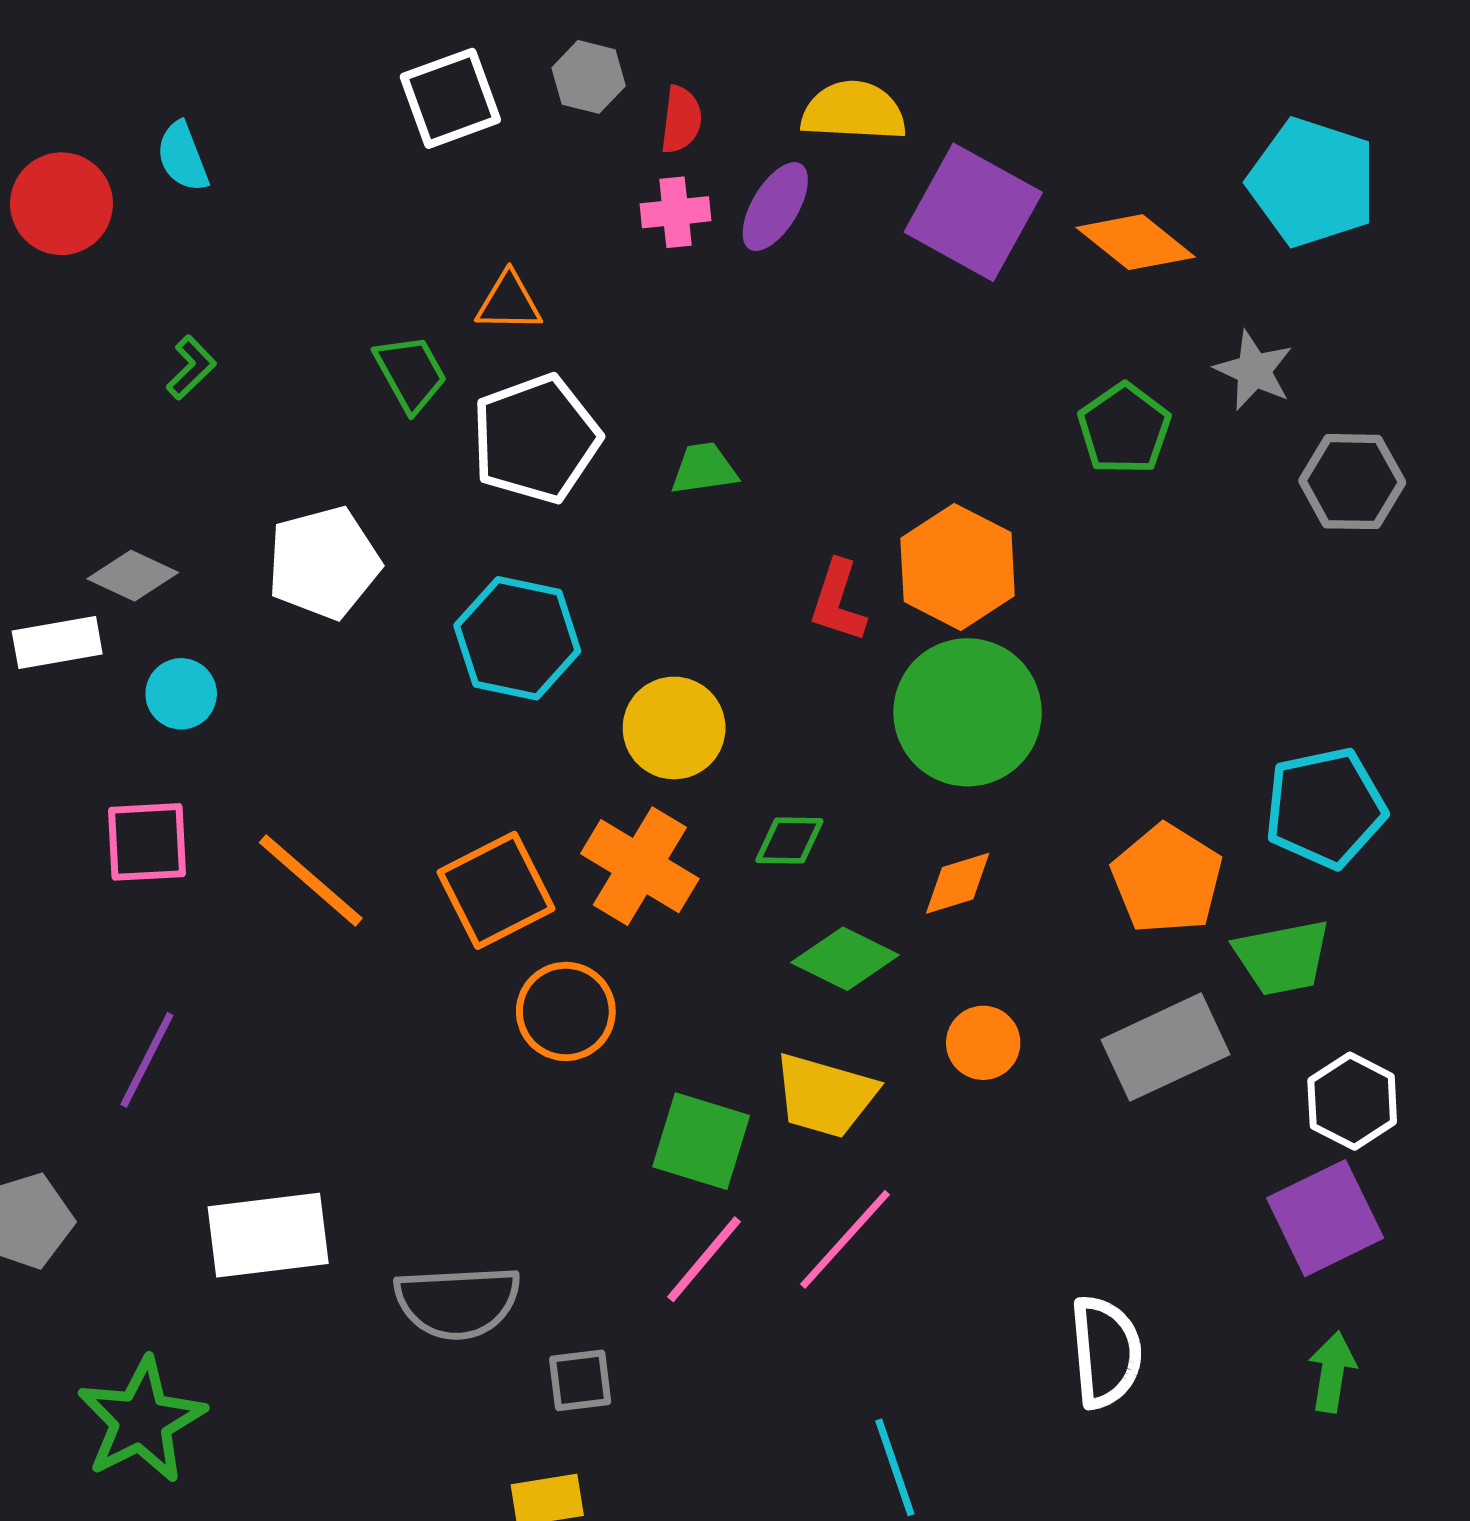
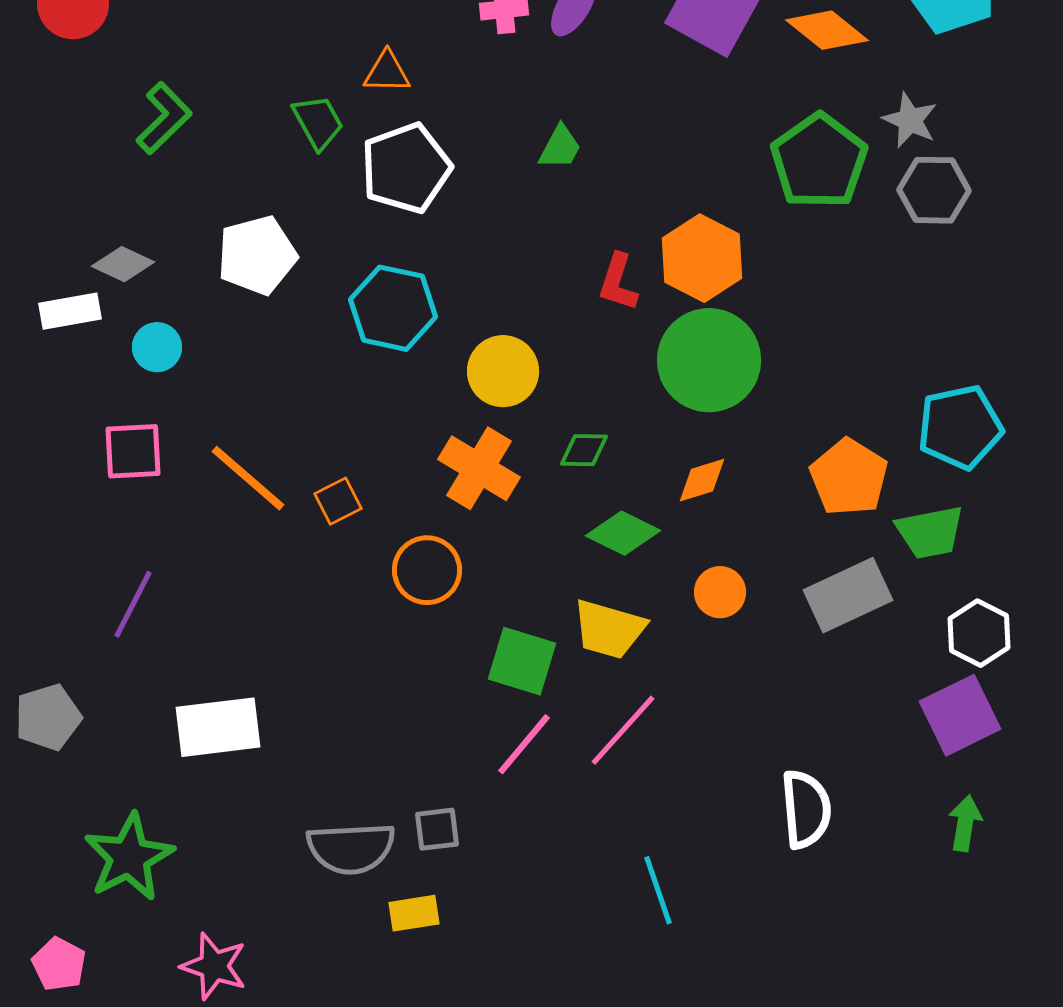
green L-shape: (191, 368) -> (164, 118), size x1.6
green pentagon: (1124, 429) -> (819, 161), size x1.5
green trapezoid: (704, 469) -> (560, 147), moved, turned 126
gray hexagon: (1352, 482) -> (934, 190), moved
orange square: (496, 890) -> (338, 501), moved, size x0.6
gray semicircle: (458, 1302) -> (351, 848), moved

